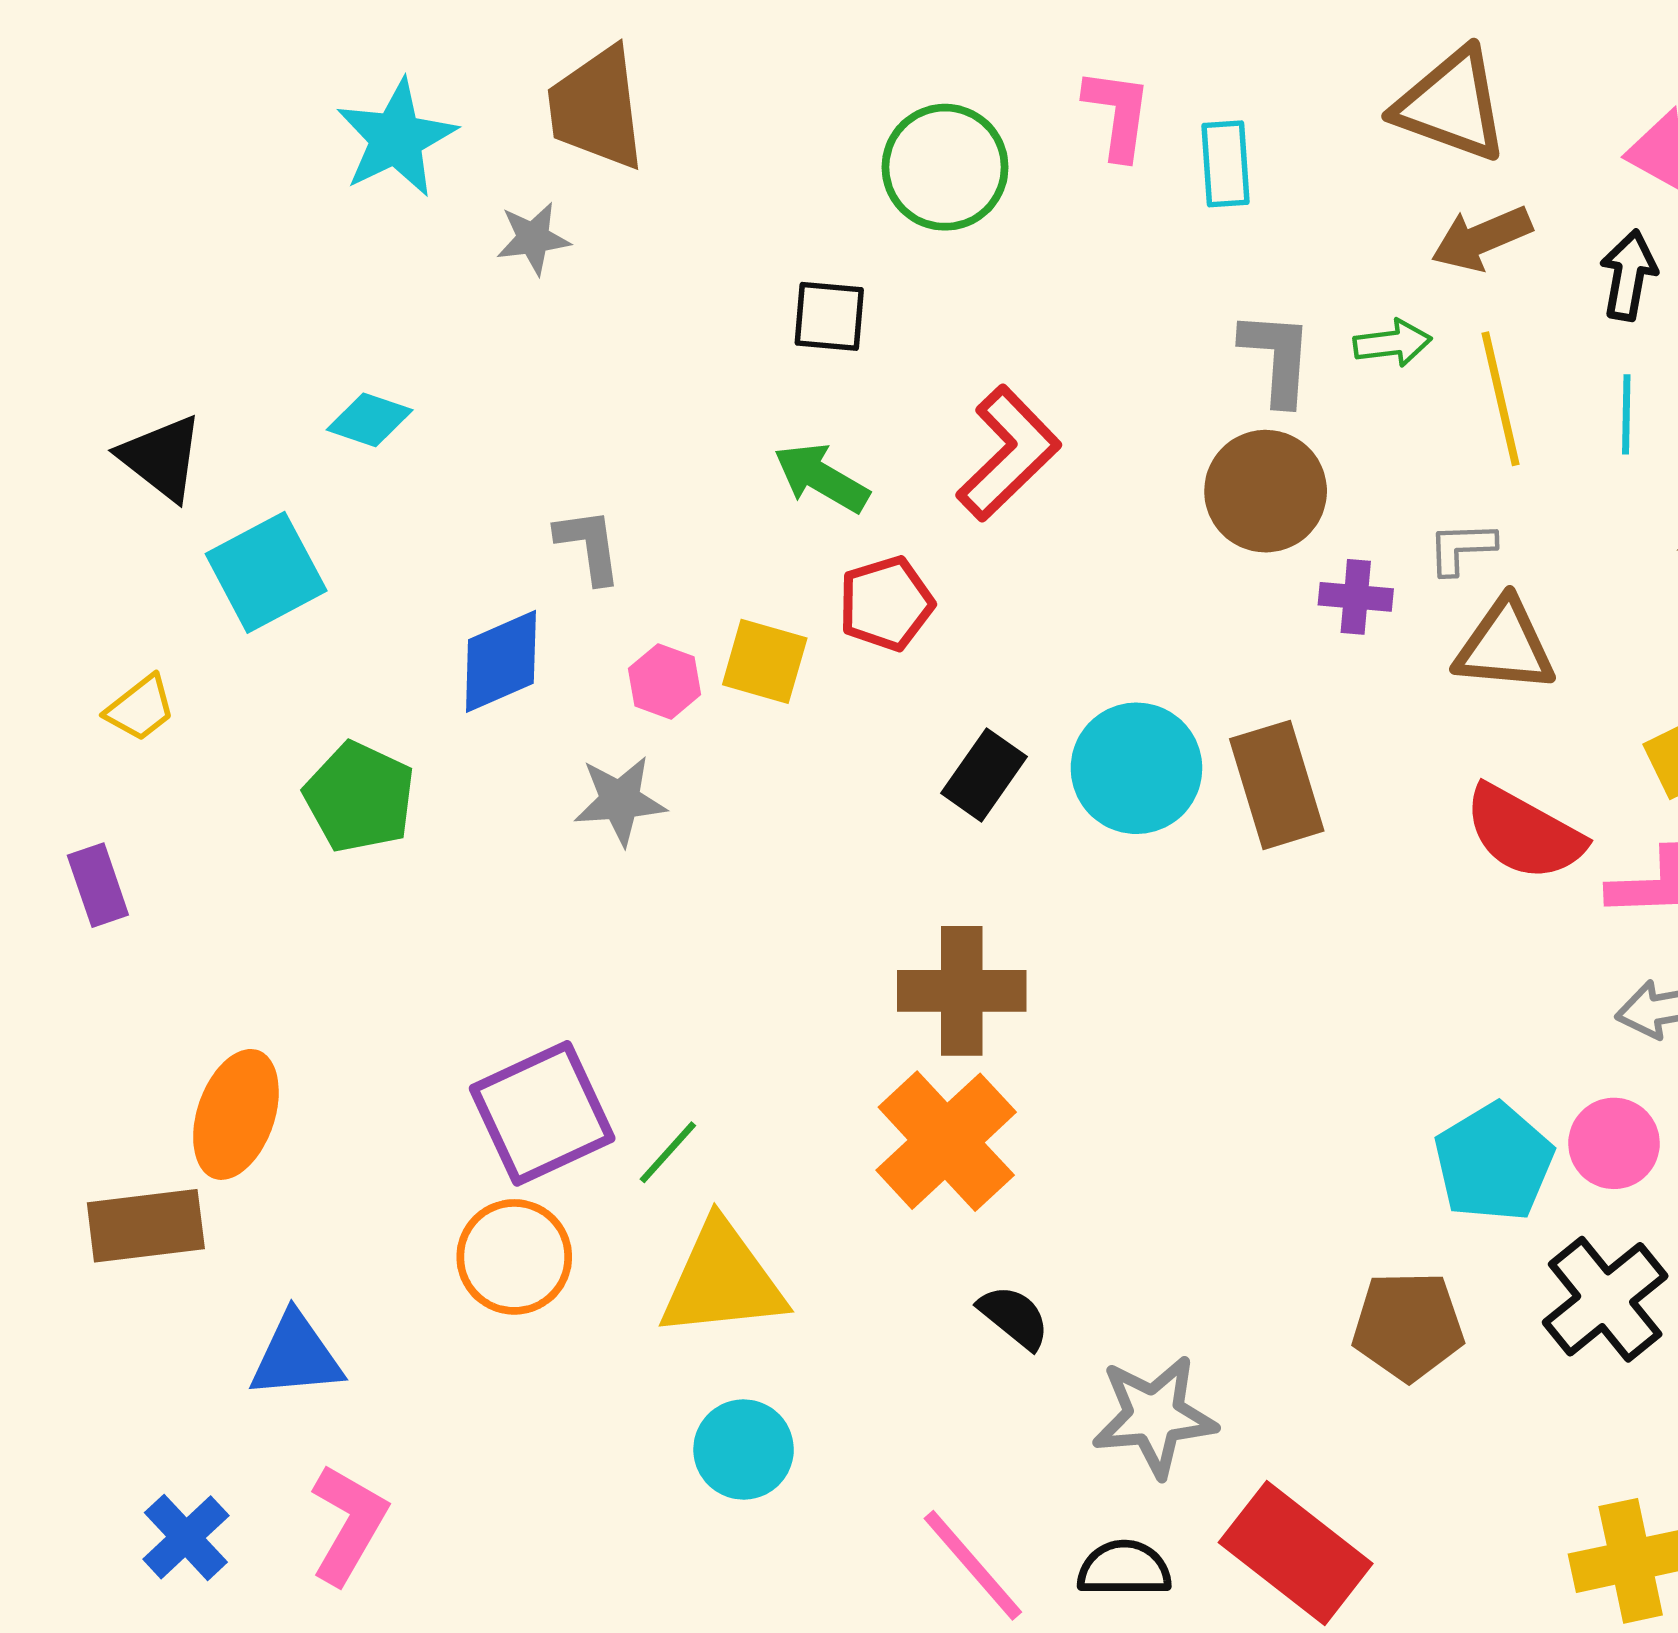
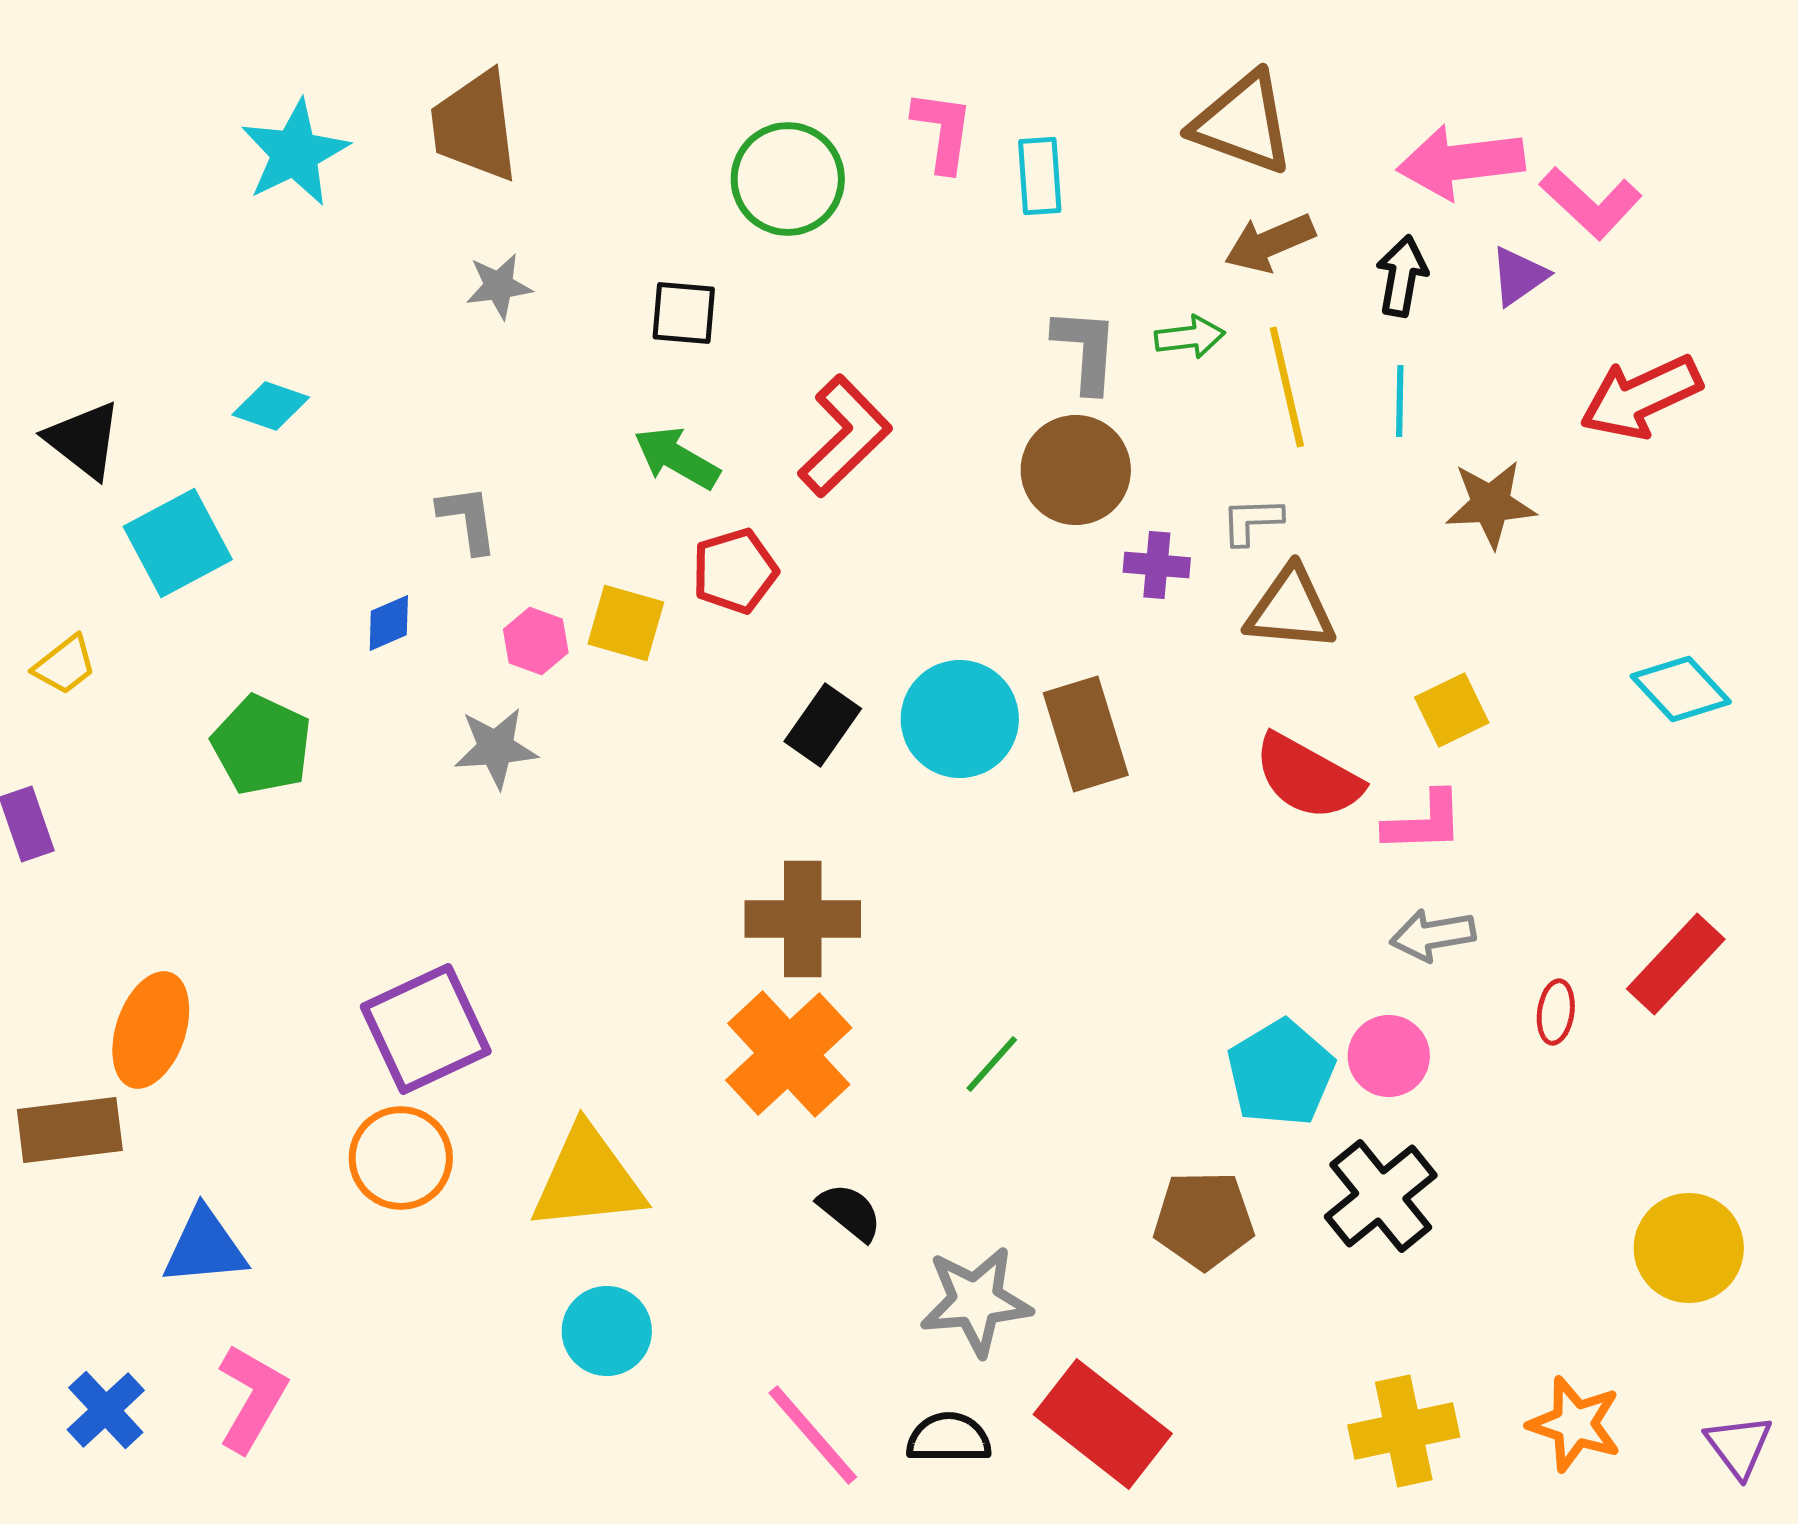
gray star: (533, 238) -> (499, 286), moved
blue diamond: (501, 661) -> (389, 623), size x0.6
green line: (668, 1152) -> (992, 1064), moved

